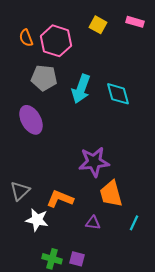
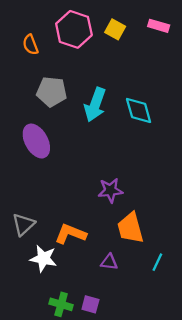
pink hexagon: (56, 41) -> (74, 29), moved
purple star: (94, 162) -> (110, 190), size x0.7

